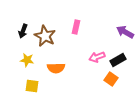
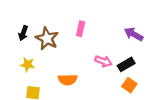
pink arrow: (97, 57) -> (103, 61), turned -140
orange semicircle: (56, 68) -> (68, 80), moved
orange square: (111, 79) -> (129, 85), moved

